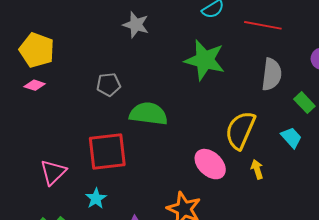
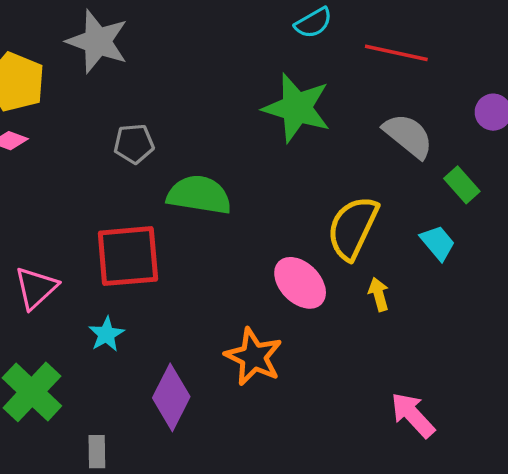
gray star: (136, 25) -> (97, 41), moved, size x1.4
gray semicircle: (272, 74) -> (408, 136), turned -60

